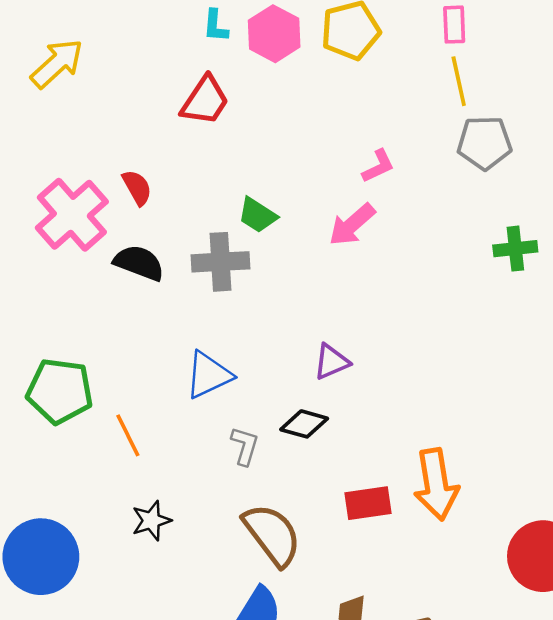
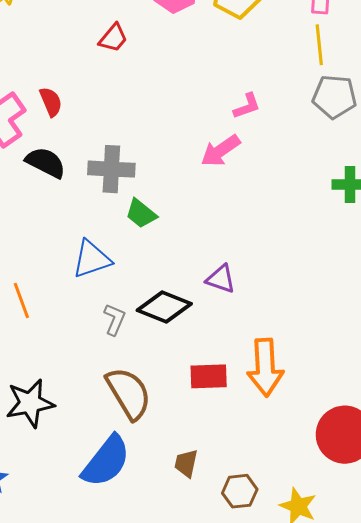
red trapezoid: (205, 101) -> (113, 38), size x0.7
green trapezoid: (257, 215) -> (141, 214), moved
purple triangle: (331, 362) -> (221, 279), moved, turned 36
black diamond: (304, 424) -> (164, 307), size x1.4
black star: (151, 521) -> (30, 403), moved, size x1.5

